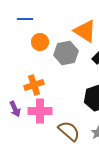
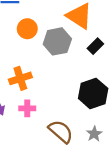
pink cross: (40, 111) -> (27, 108), size x0.6

